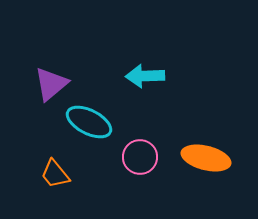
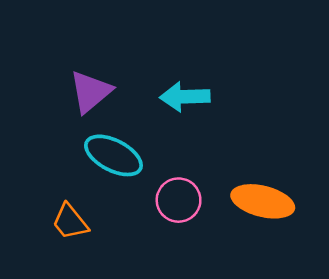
purple triangle: (51, 84) -> (91, 92), moved

